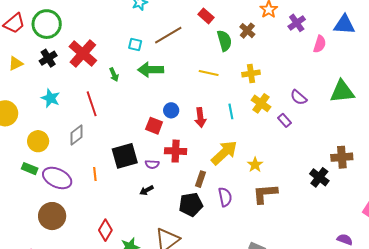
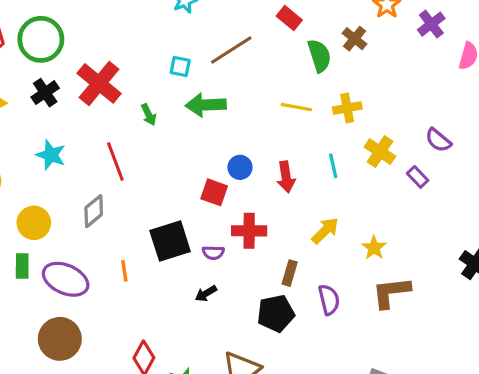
yellow cross: (251, 73) -> (347, 108), moved
yellow arrow: (224, 153) -> (325, 231), size x0.7
green rectangle: (30, 169) -> (22, 266), turned 70

